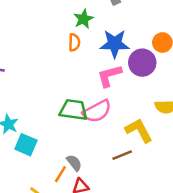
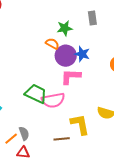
orange semicircle: (74, 42) -> (52, 44), turned -80
blue star: (115, 44) -> (82, 54), size x0.7
purple circle: (142, 63) -> (66, 56), moved

